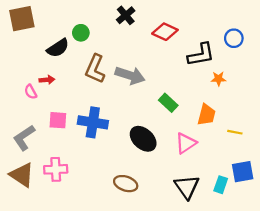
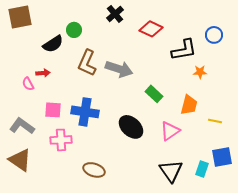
gray L-shape: (24, 138) -> (22, 126), turned 70
pink cross: (56, 169) -> (61, 140), moved
brown ellipse: (126, 184) -> (94, 170), moved

